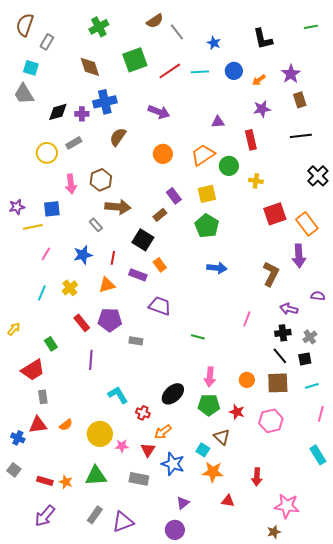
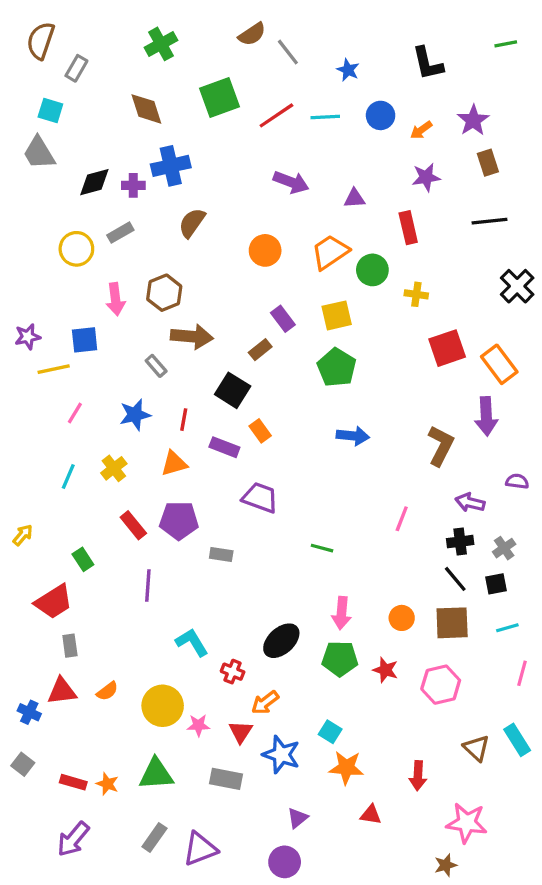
purple arrow: (159, 112) -> (291, 182), moved
brown triangle: (222, 437) -> (476, 748), moved

